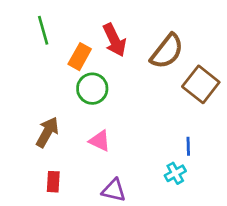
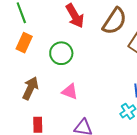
orange rectangle: (80, 57) -> (24, 43), moved

